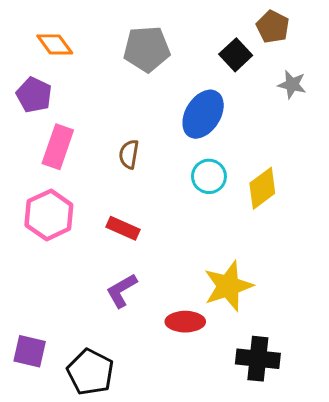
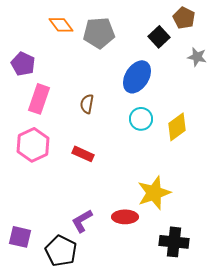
orange diamond: (55, 44) -> (61, 25), moved
purple L-shape: (122, 291) -> (82, 221), moved

